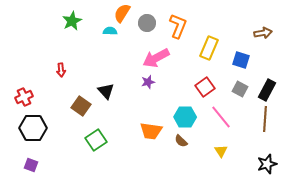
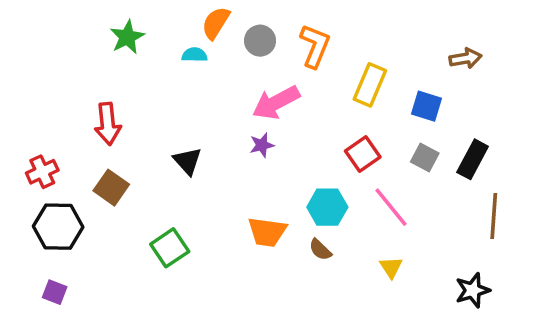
red arrow: (61, 70) -> (108, 124), size x1.6
brown square: (81, 106) -> (111, 188), moved
brown line: (265, 119) -> (494, 216), moved

